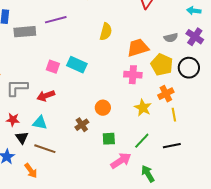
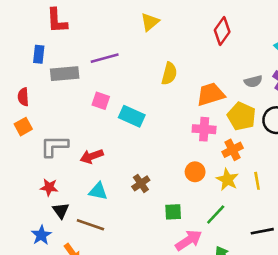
pink square: (53, 67) -> (101, 101), moved
orange cross: (166, 94) -> (233, 150), moved
orange circle: (103, 108) -> (195, 172), moved
yellow star: (143, 108) -> (227, 180), moved
cyan triangle: (40, 123) -> (98, 191), moved
brown cross: (82, 125) -> (141, 183), moved
black line: (172, 146) -> (262, 231), moved

